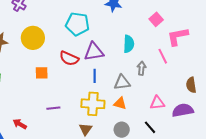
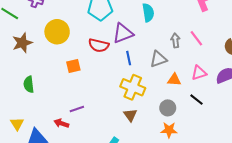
cyan semicircle: (129, 44) -> (148, 13), moved
pink line: (163, 56) -> (196, 38), moved
orange triangle: (120, 103) -> (174, 80), moved
yellow cross: (93, 104) -> (133, 87), turned 30
purple line: (53, 108) -> (77, 109), moved

